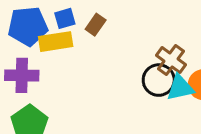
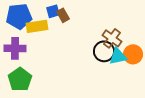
blue square: (65, 18) -> (53, 11), moved
brown rectangle: (96, 25) -> (63, 15), turned -64

